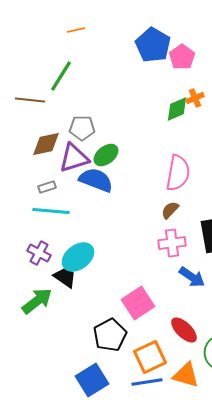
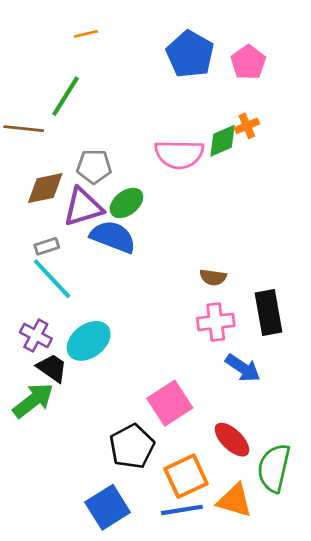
pink pentagon: (182, 57) -> (248, 62), moved
pink semicircle: (178, 173) -> (179, 154), moved, turned 81
brown semicircle: (170, 210) -> (213, 277), turned -126
cyan line: (51, 211) -> (52, 279), turned 42
black trapezoid: (65, 277) -> (52, 368), moved

